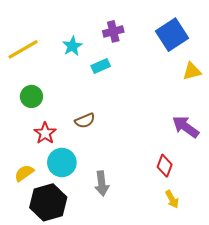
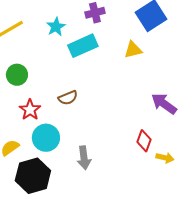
cyan rectangle: (101, 66) -> (83, 46), size x1.6
yellow triangle: (192, 71) -> (133, 50), moved
yellow arrow: (172, 199) -> (165, 158), moved, turned -48

